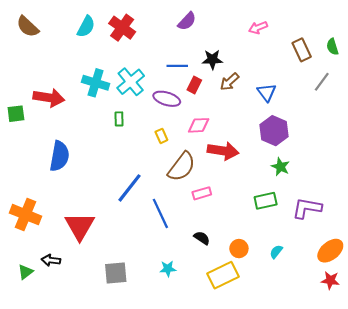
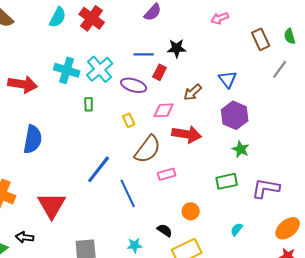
brown arrow: (229, 82) -> (193, 92), moved
black semicircle: (202, 238) -> (165, 230), moved
orange circle: (239, 249) -> (191, 211), moved

